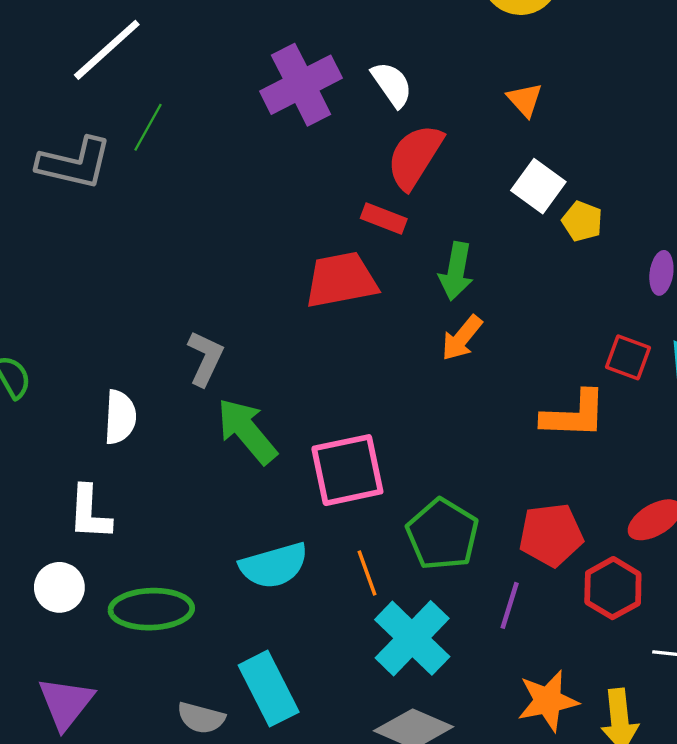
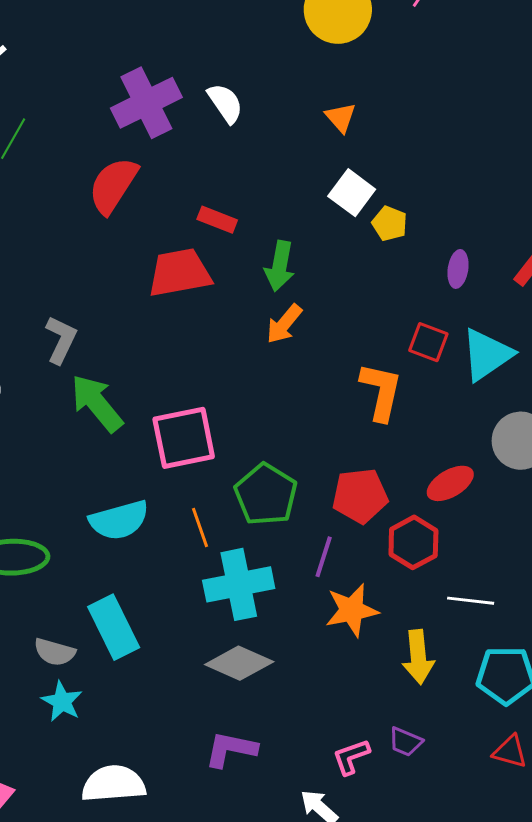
red semicircle: (415, 157) -> (113, 185), moved
orange L-shape: (574, 415) -> (381, 392), turned -80
cyan cross: (412, 638) -> (239, 584), turned 34
orange star: (548, 701) -> (352, 610), moved

